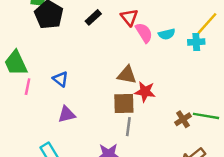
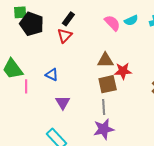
red triangle: (129, 17) -> (65, 36), moved, turned 35
purple triangle: (67, 114) -> (63, 102), turned -35
gray line: (128, 127) -> (104, 107), moved

